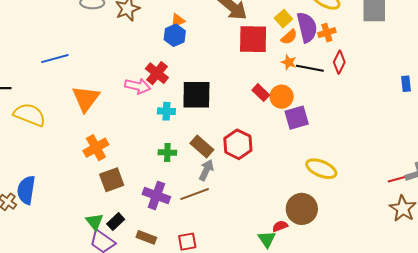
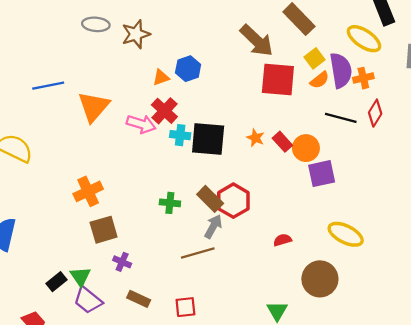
orange triangle: (178, 21) -> (161, 78), moved
orange star: (289, 62) -> (255, 138), moved
orange triangle: (86, 99) -> (94, 107), moved
cyan cross: (166, 111) -> (180, 135), moved
red hexagon: (238, 144) -> (233, 201), moved
purple cross: (156, 195) -> (122, 262), moved, size x0.6
black rectangle: (116, 222) -> (56, 282), moved
red semicircle: (280, 226) -> (282, 240), moved

